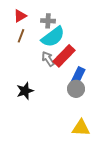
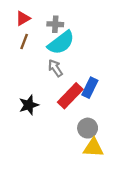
red rectangle: (64, 56) -> (70, 96), moved
gray circle: (76, 89) -> (88, 128), moved

